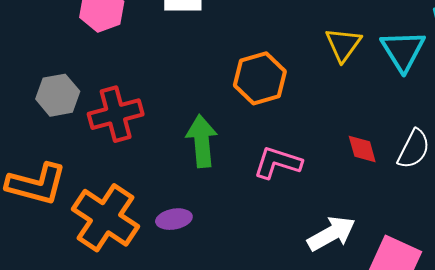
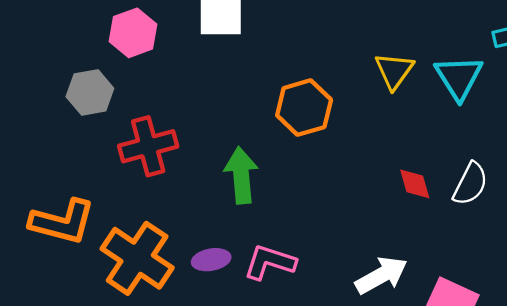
gray hexagon: (58, 95) -> (90, 92), moved
pink L-shape: (278, 163) -> (270, 262), moved

